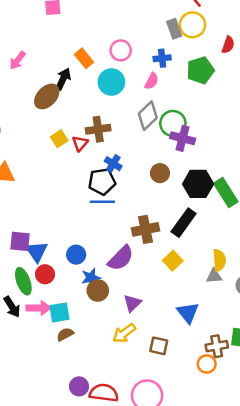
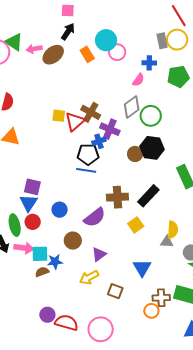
pink arrow: (18, 60) -> (34, 49), turned 35
black arrow: (63, 79) -> (68, 32), moved
cyan circle: (111, 82) -> (106, 40), moved
brown ellipse: (47, 96) -> (53, 55), moved
brown cross: (98, 129) -> (91, 112), turned 30
purple cross: (183, 138) -> (110, 129), moved
yellow square: (59, 139) -> (59, 116), turned 32
red triangle: (80, 143) -> (75, 121), size x1.5
blue cross: (113, 164) -> (99, 141), turned 32
black hexagon: (198, 184) -> (152, 148), moved
purple square: (20, 241) -> (32, 187), moved
blue star: (91, 278) -> (55, 262), moved

